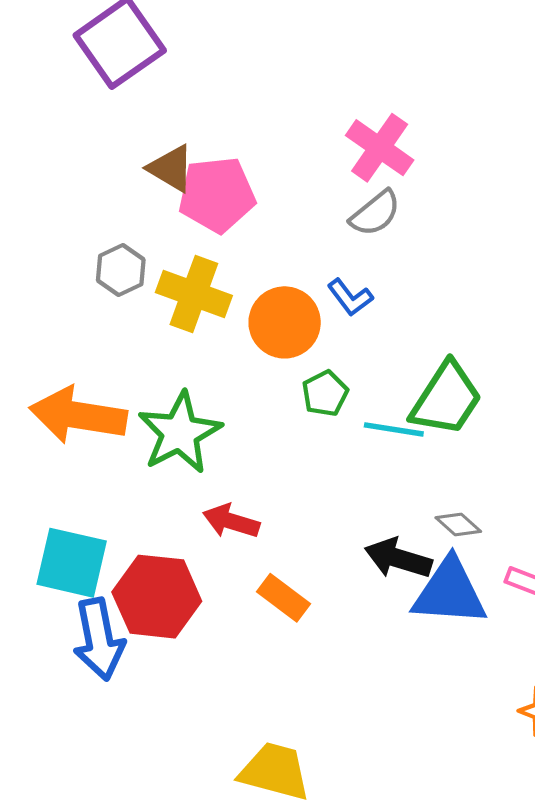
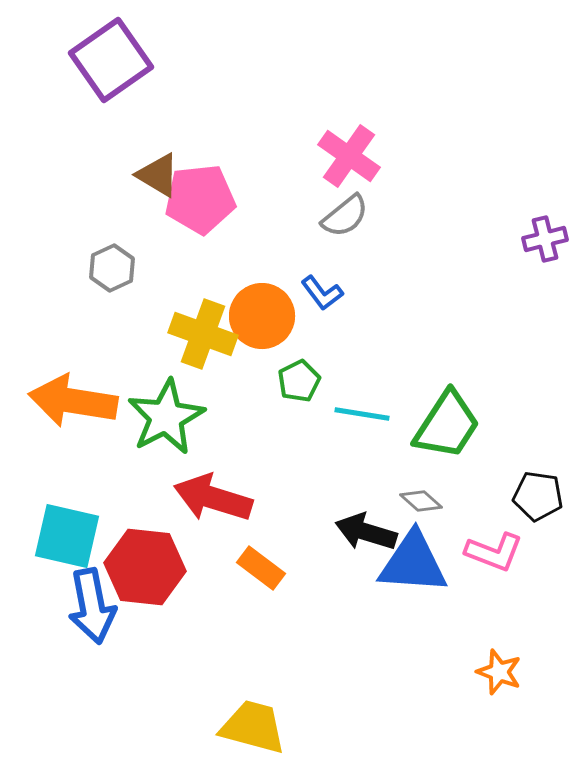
yellow cross: (194, 294) -> (203, 334), moved
green trapezoid: (446, 399) -> (447, 425), moved
red arrow: (231, 521) -> (213, 498), size x1.5

